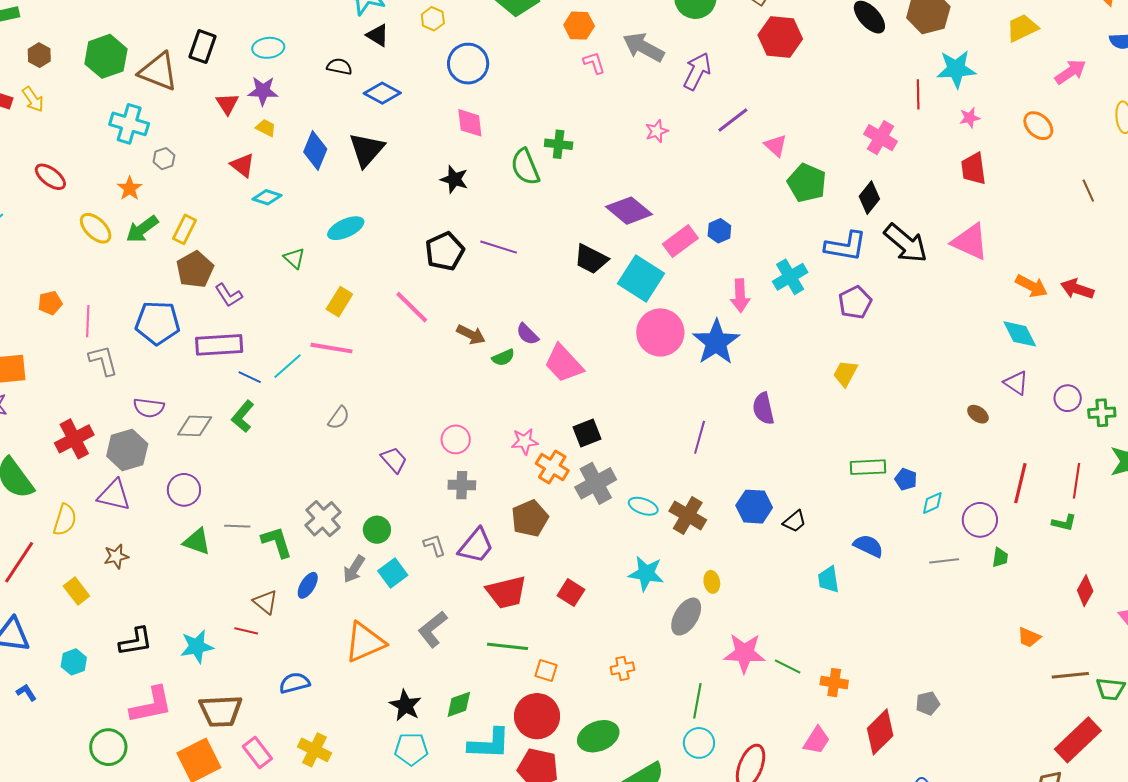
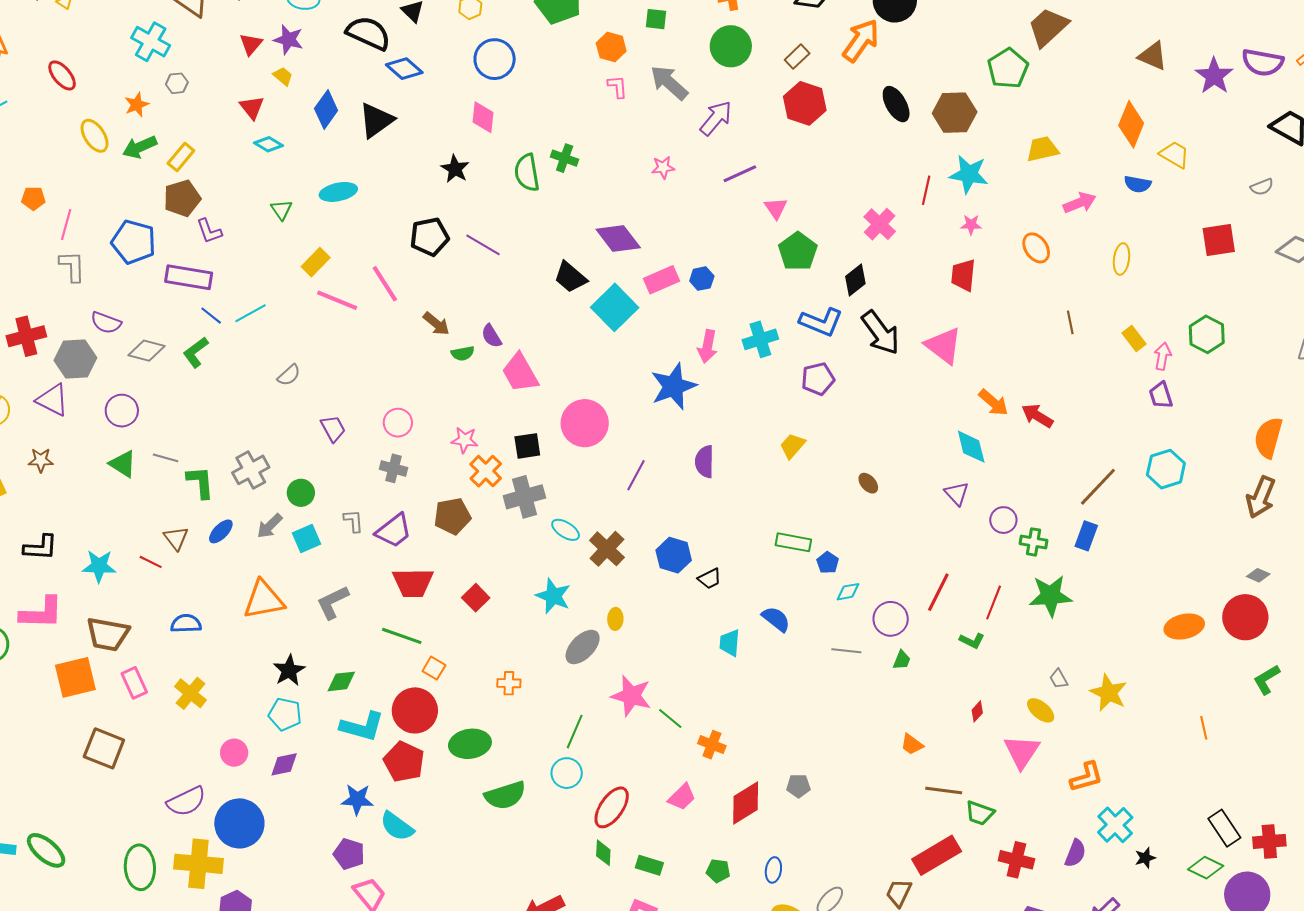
black semicircle: (339, 67) -> (368, 33), size x1.8
pink circle: (660, 332) -> (585, 423), moved
pink line: (332, 348) -> (337, 300), moved
brown ellipse: (978, 414) -> (868, 483), moved
red diamond: (1085, 591) -> (977, 711), size x0.7

